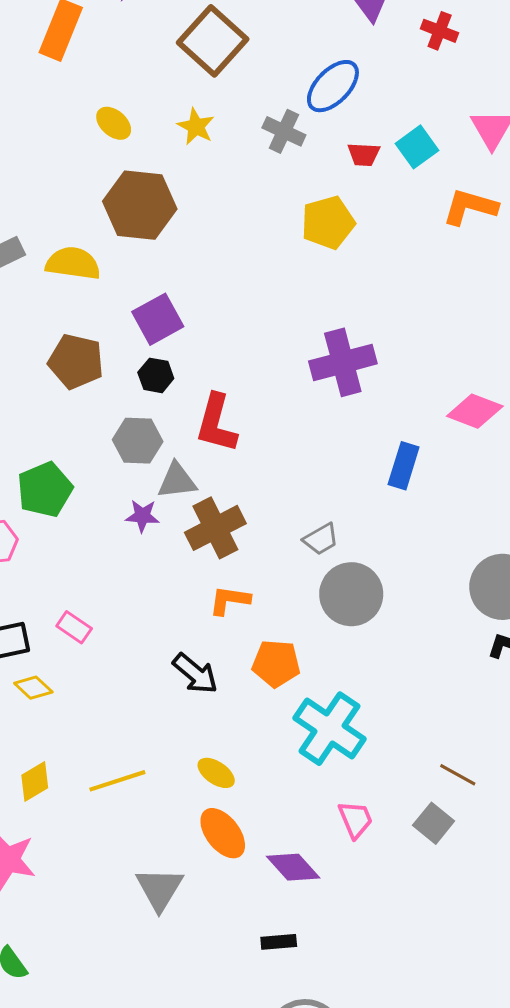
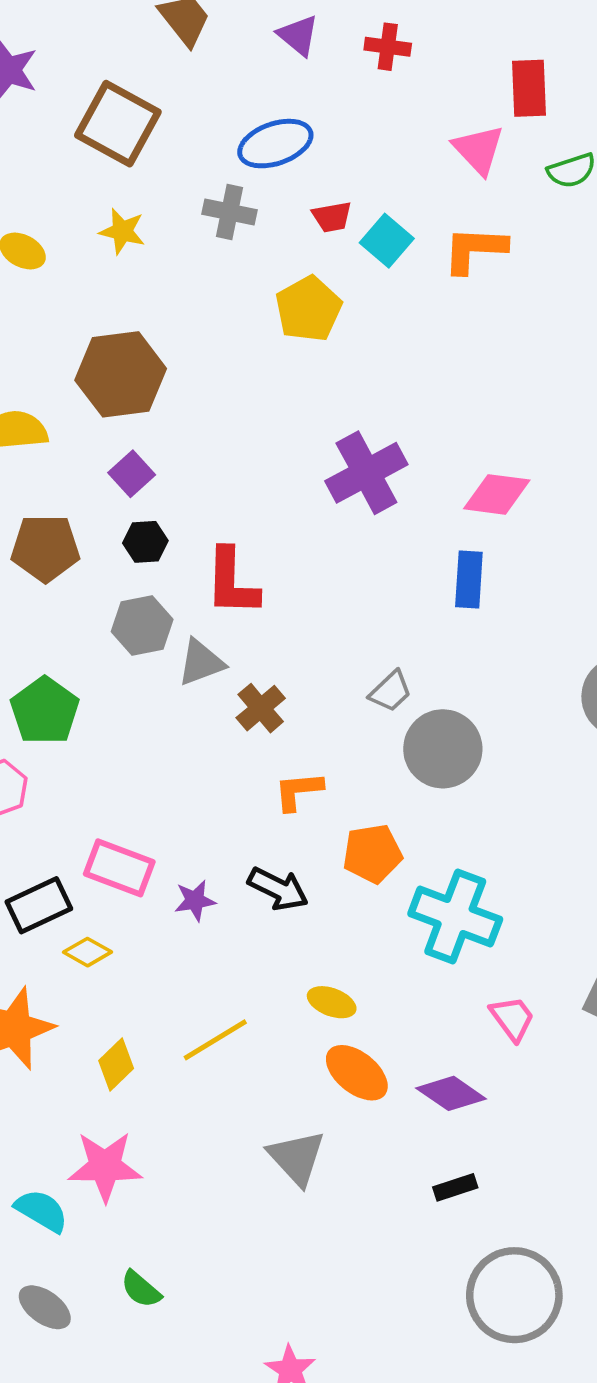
blue ellipse: (333, 86) -> (275, 144), turned 40
cyan square: (417, 147) -> (387, 241), moved
brown hexagon: (140, 205) -> (121, 374), moved
purple square: (158, 319) -> (132, 474), size x0.7
pink diamond: (475, 411) -> (497, 494), moved
purple star: (142, 516) -> (195, 900), moved
brown cross: (215, 528) -> (261, 708), size x0.7
pink rectangle: (74, 627) -> (119, 868), size x1.6

